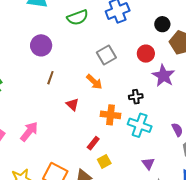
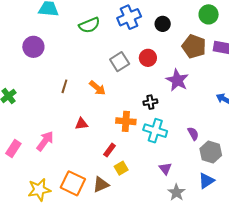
black circle: (162, 24) -> (163, 24), moved
purple circle: (41, 45) -> (33, 47), moved
red circle: (146, 54) -> (148, 58), moved
orange arrow: (94, 82) -> (97, 88), moved
red triangle: (73, 104) -> (82, 124), moved, turned -48

